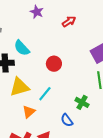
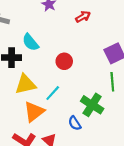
green cross: (82, 102) -> (92, 105), size x1.5
orange triangle: (29, 112) -> (34, 112), size x1.5

